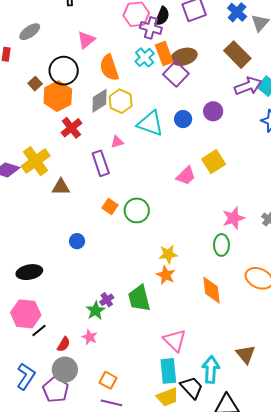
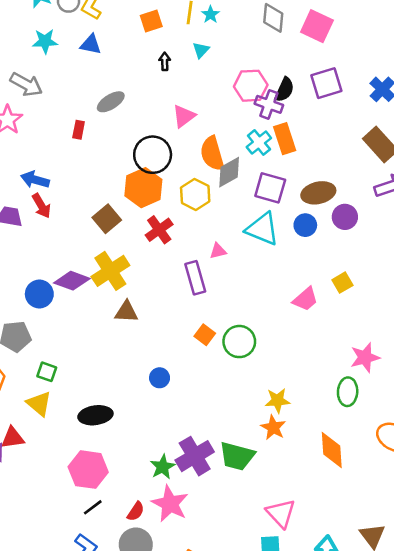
brown ellipse: (184, 57) -> (318, 193), moved
purple square: (176, 74) -> (270, 188), moved, turned -30
brown square: (35, 84) -> (107, 219), moved, size x1.5
gray diamond: (100, 101) -> (229, 172), moved
yellow hexagon: (121, 101) -> (195, 194), moved
yellow square: (214, 162) -> (342, 283), size x0.7
brown triangle: (61, 187) -> (126, 312), moved
green trapezoid: (139, 298) -> (237, 456), turned -64
purple cross: (107, 300) -> (195, 456), size x2.0
green star: (96, 311) -> (163, 467), moved
black line: (39, 330) -> (93, 507), moved
pink star: (90, 337) -> (170, 504), size x1.8

